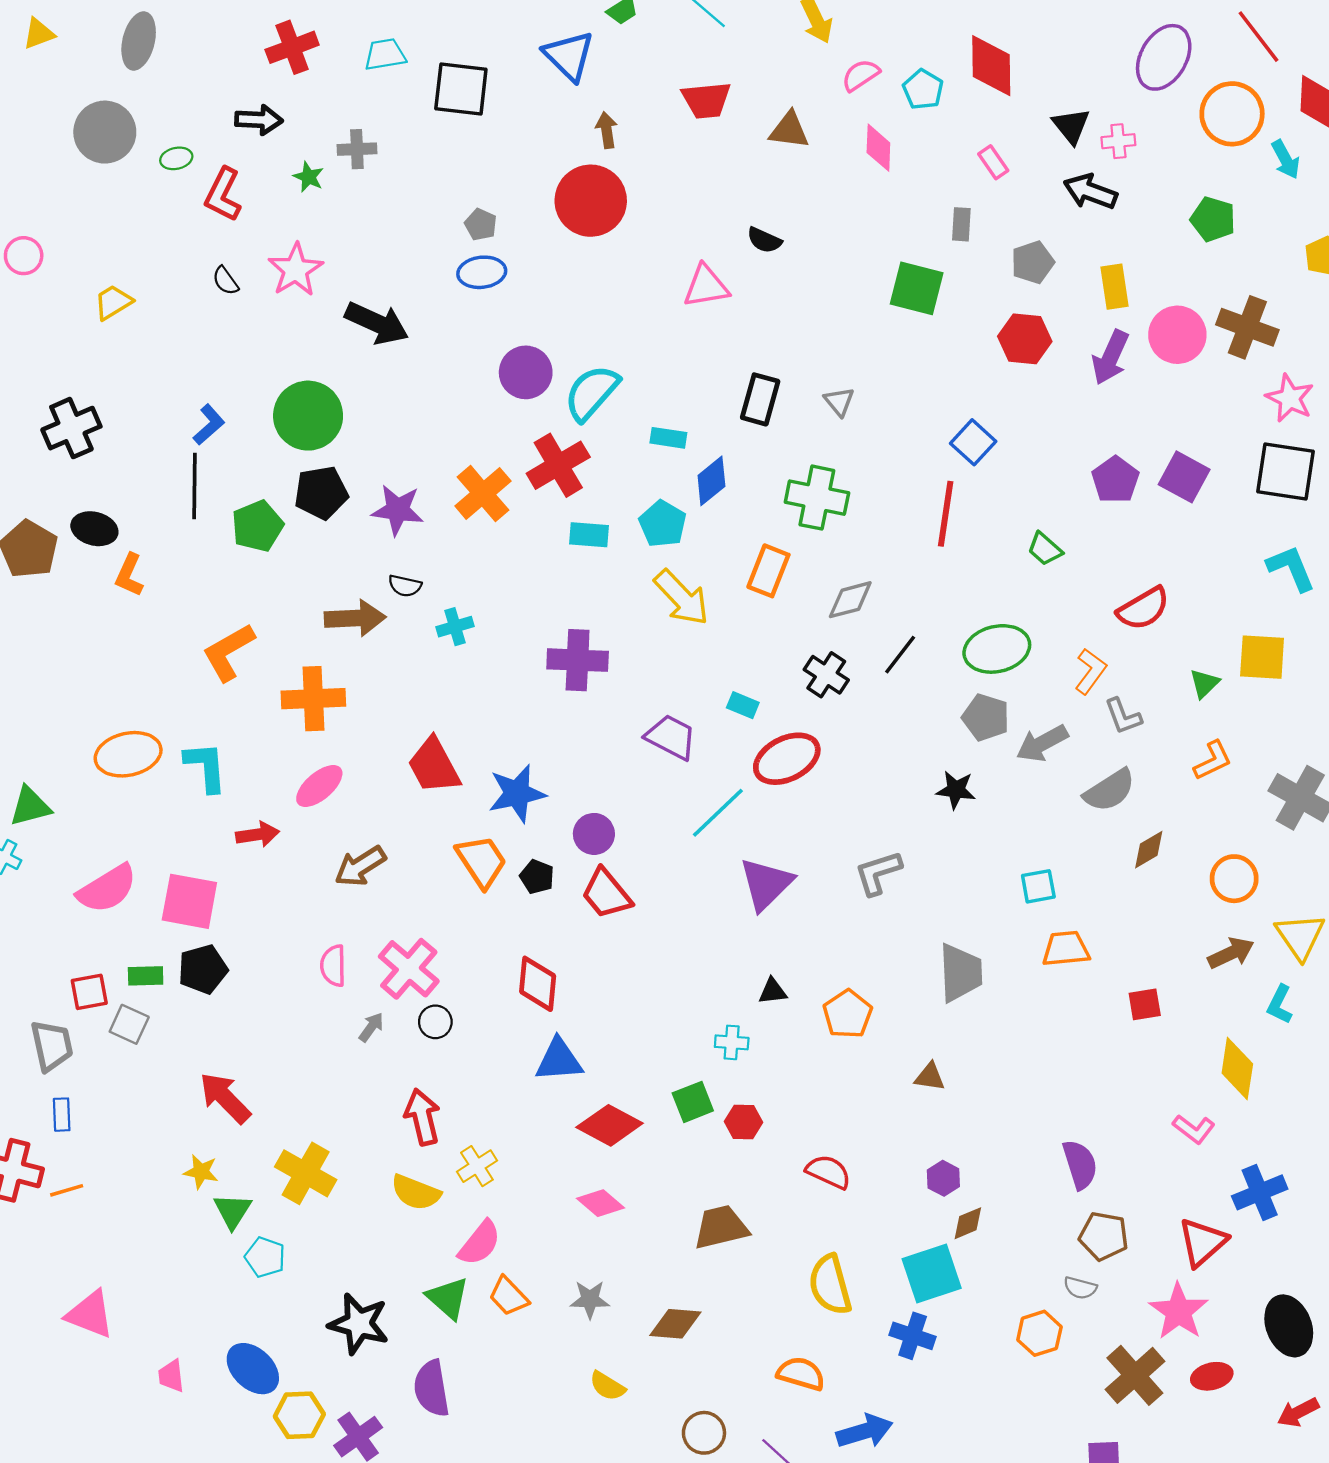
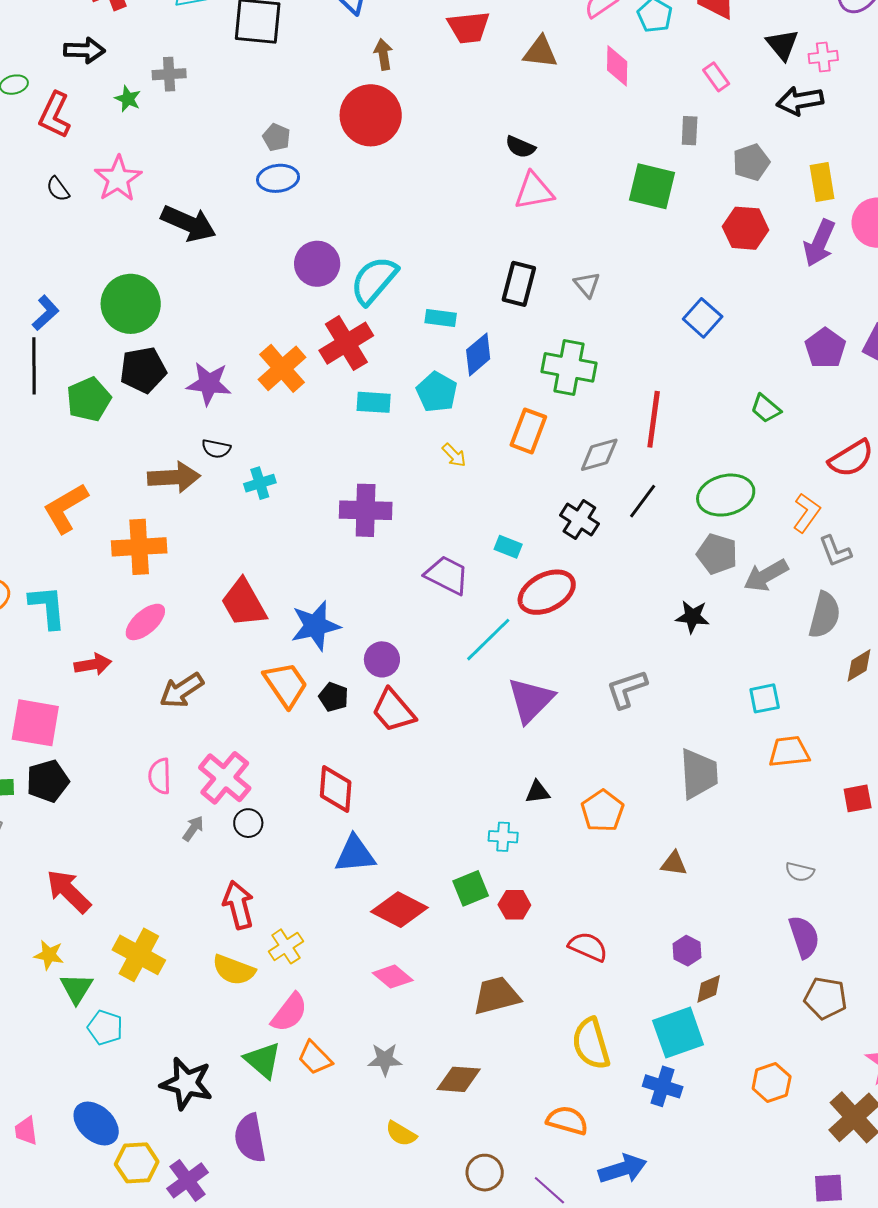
black arrow: (1090, 192) -> (800, 101), turned -30
pink triangle: (706, 286) -> (534, 191), moved
red line: (946, 514) -> (654, 419), moved
yellow arrow: (682, 598) -> (454, 455), size x0.5
gray semicircle: (1110, 790) -> (824, 615), turned -42
gray semicircle: (1080, 1288) -> (800, 872), moved

